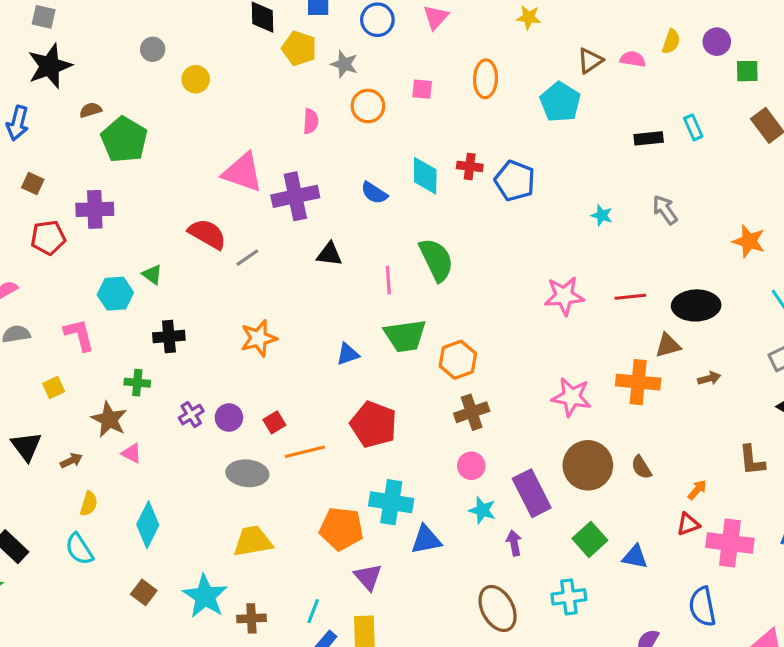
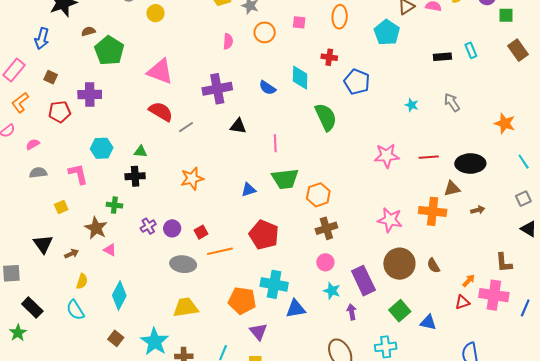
red cross: (470, 166) -> (329, 57), moved
pink triangle: (243, 172) -> (160, 71), moved
green semicircle: (436, 260) -> (326, 117), moved
green triangle: (152, 275) -> (141, 151), moved, turned -32
pink cross: (730, 543) -> (494, 295), moved

